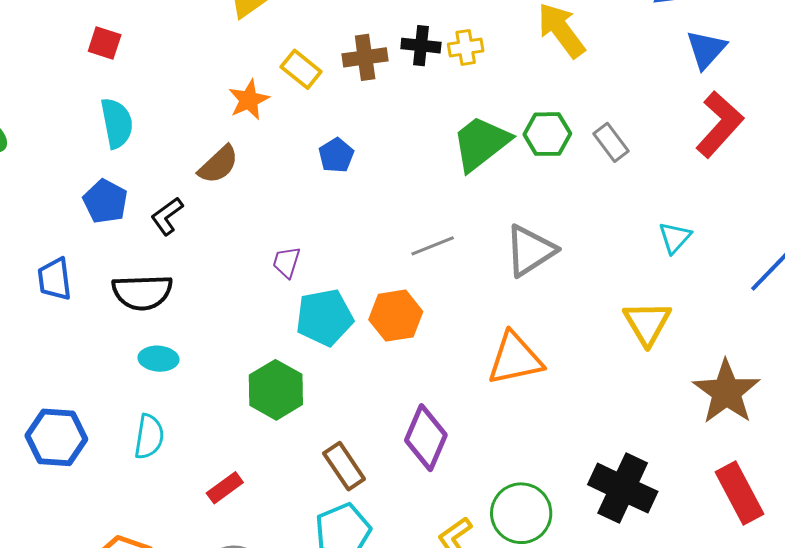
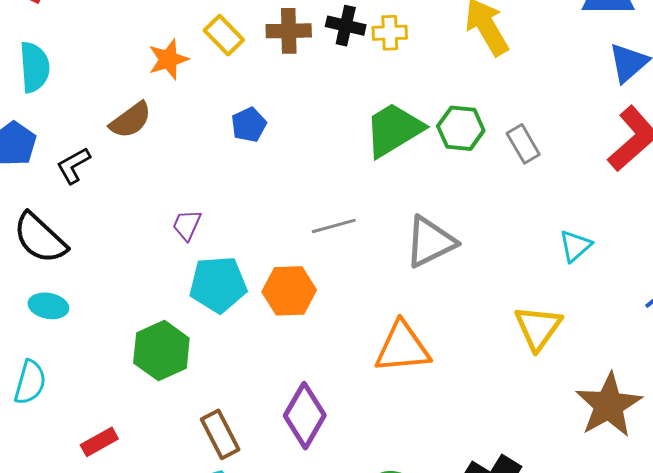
black semicircle: (142, 292) -> (40, 238), turned 38

